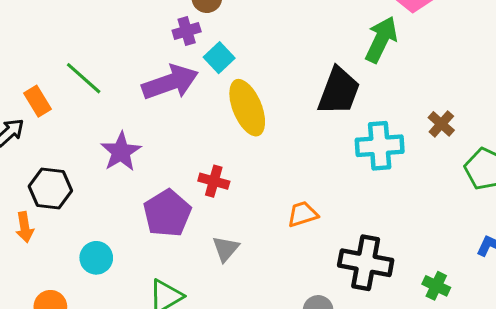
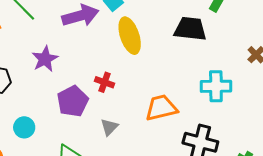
black trapezoid: (339, 91) -> (190, 29), turned -108
cyan cross: (380, 146) -> (216, 86), moved
orange trapezoid: (303, 214) -> (161, 108), size x1.6

